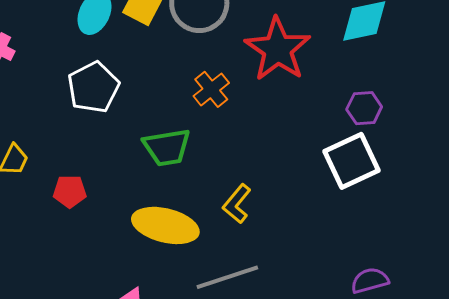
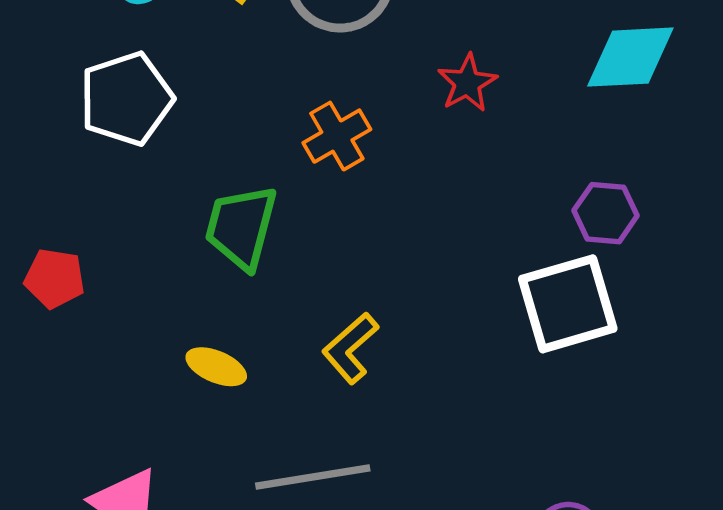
red star: (278, 49) -> (467, 83), size x0.5
green trapezoid: (167, 147) -> (241, 227), turned 105
yellow ellipse: (165, 225) -> (216, 367), size x0.5

